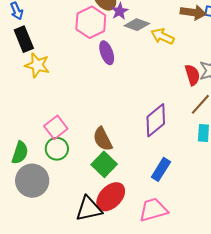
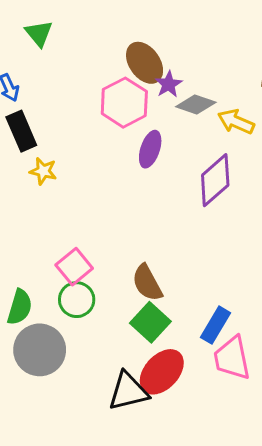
purple ellipse: (107, 53) -> (150, 149), turned 40
yellow star: (37, 65) -> (43, 171), size x0.7
purple diamond: (156, 120) -> (215, 180), moved
blue rectangle: (161, 169) -> (216, 325), moved
pink trapezoid: (153, 210) -> (232, 358), moved, turned -84

